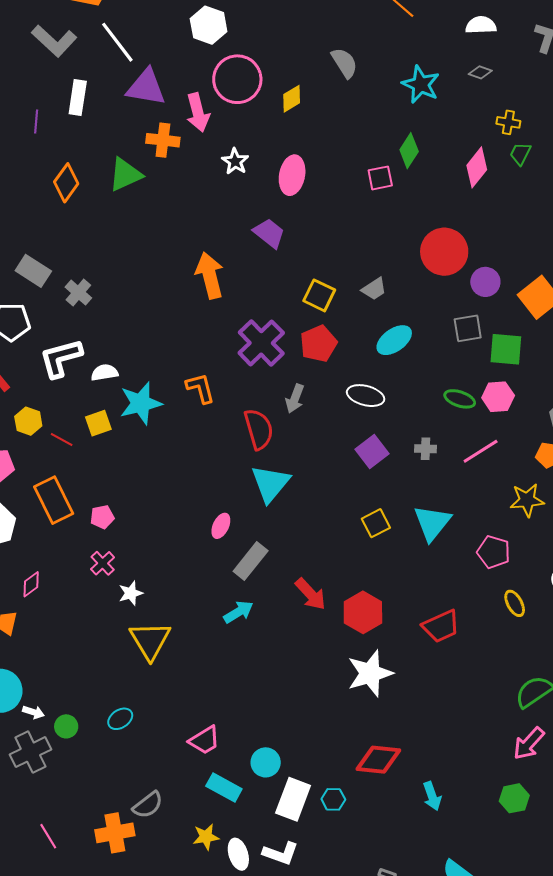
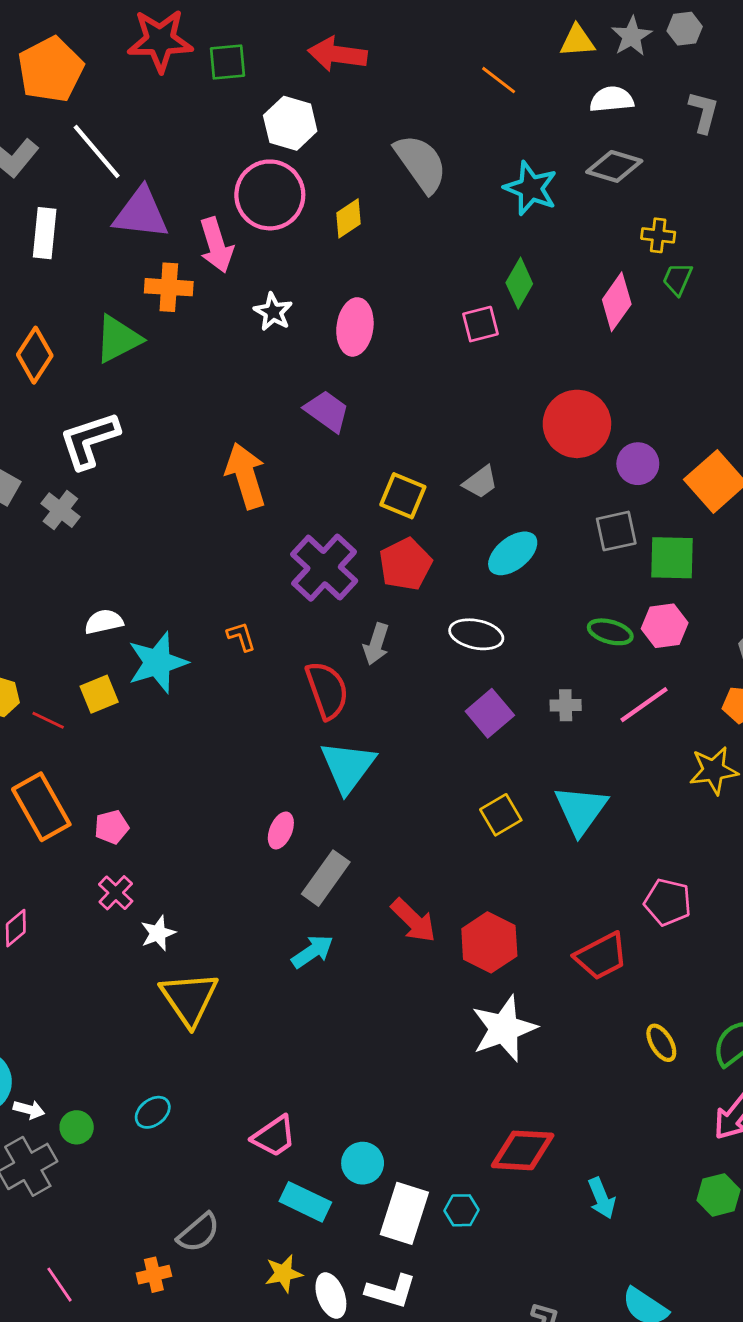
white hexagon: (209, 25) -> (290, 123), moved
gray semicircle: (344, 63) -> (421, 163), size x1.4
gray diamond: (480, 72) -> (614, 166), size x1.6
white L-shape: (61, 358) -> (89, 440), moved
orange L-shape: (200, 388) -> (241, 636), size x0.7
pink pentagon: (494, 552) -> (668, 902), moved
yellow ellipse: (515, 603) -> (661, 1043), moved
orange cross: (115, 833) -> (154, 1275), size x0.6

